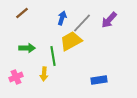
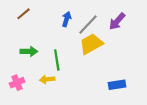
yellow trapezoid: (71, 41) -> (91, 44), moved
yellow arrow: (44, 74) -> (47, 79), turned 80
blue rectangle: (99, 80) -> (117, 85), moved

